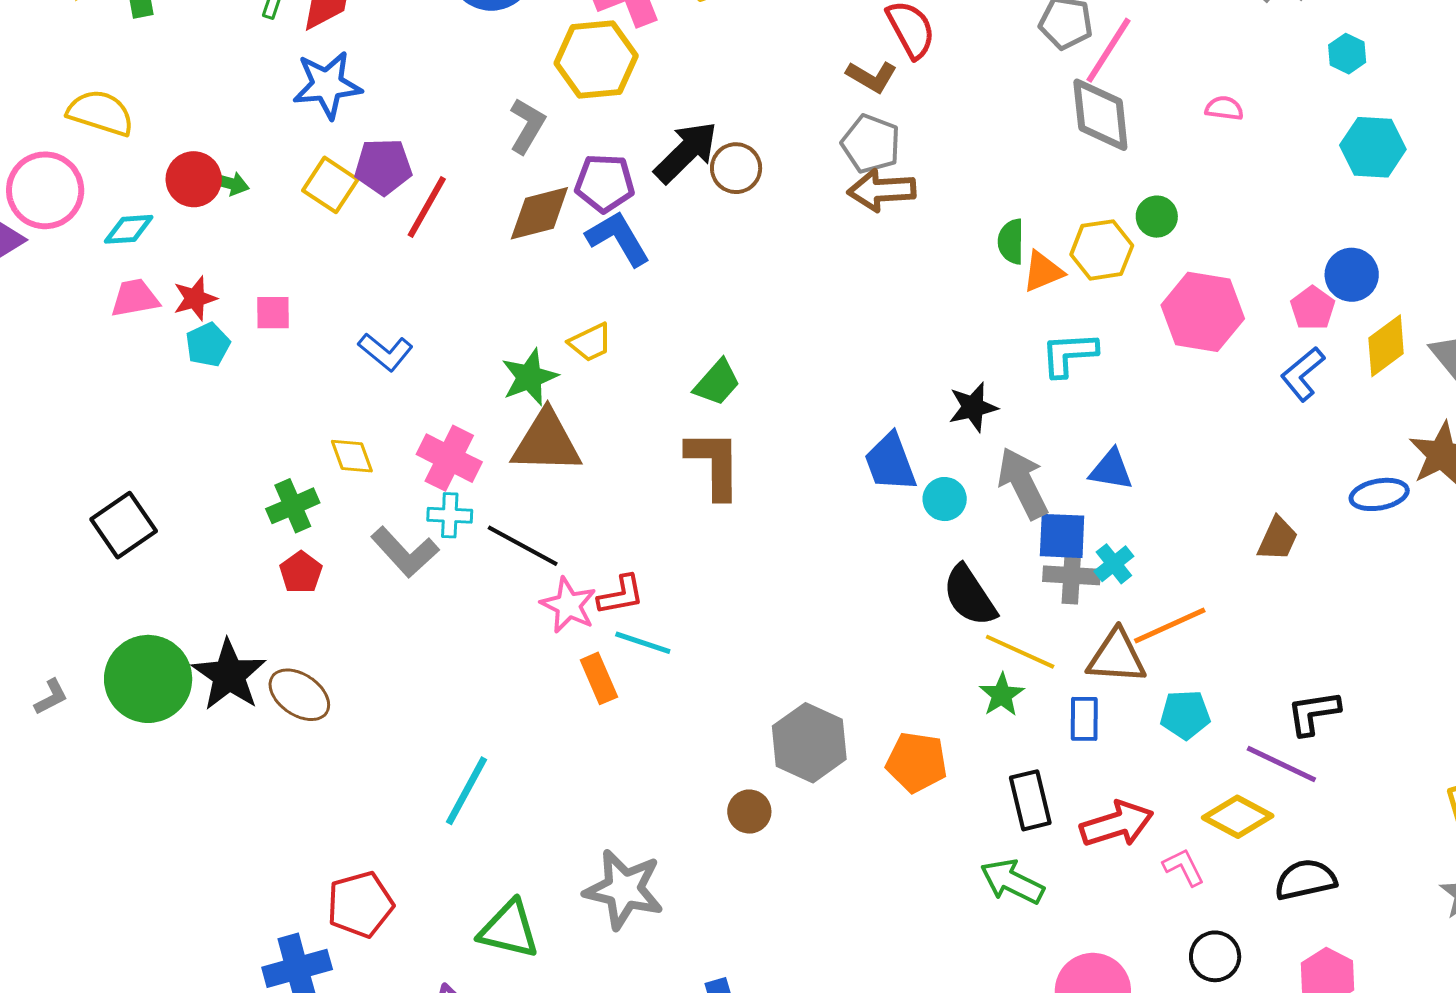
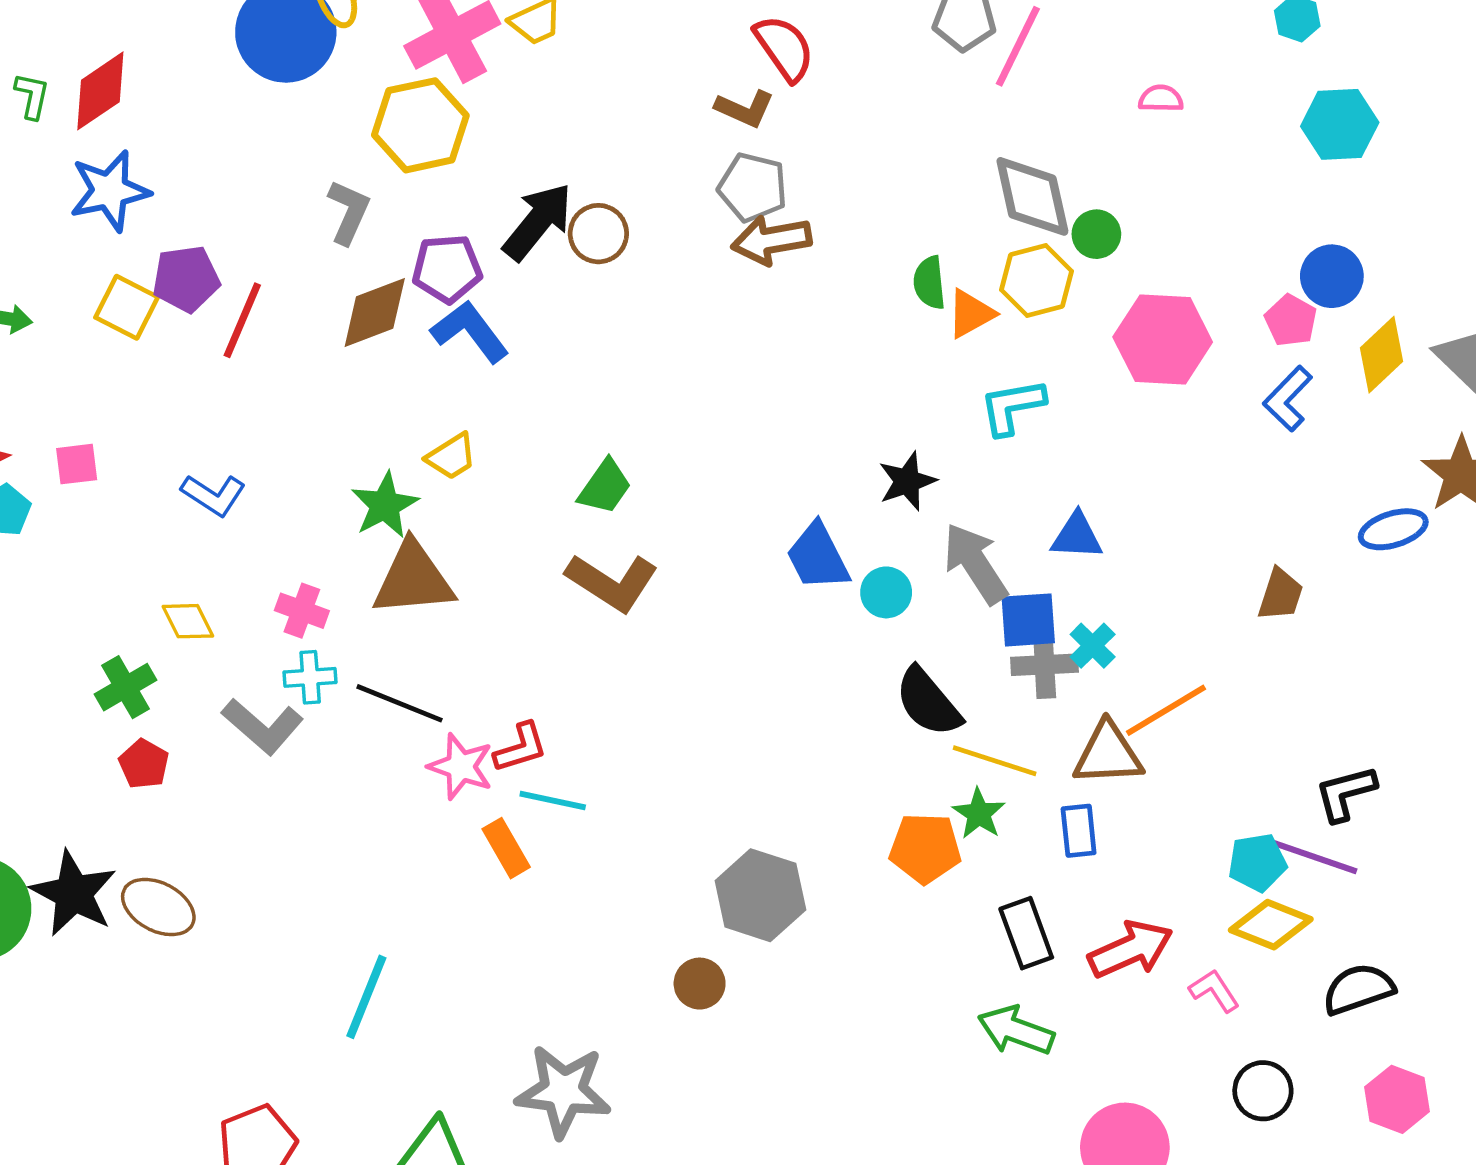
gray diamond: (1100, 115) -> (1032, 196), moved
pink cross: (449, 458) -> (302, 611), size x0.7
brown L-shape: (714, 464) -> (612, 582), turned 130
cyan pentagon: (1185, 715) -> (1257, 862), moved
orange pentagon: (917, 762) -> (925, 848), moved

